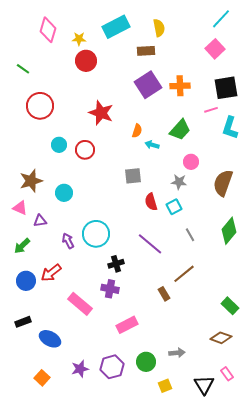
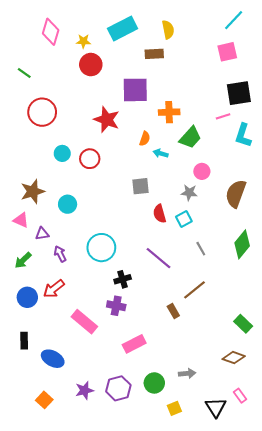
pink square: (215, 49) -> (227, 52), turned 30
purple square: (148, 85) -> (135, 90), moved, turned 32
orange cross: (180, 86) -> (169, 112), moved
purple arrow: (68, 241) -> (60, 254), moved
black rectangle: (23, 322) -> (24, 341), turned -70

